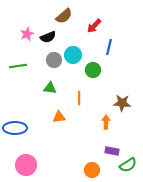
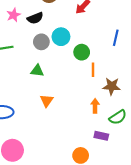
blue line: (109, 47) -> (116, 38), moved
orange line: (79, 98) -> (93, 70), moved
orange triangle: (59, 117) -> (47, 101), turned -48
green semicircle: (128, 165) -> (118, 117), moved

